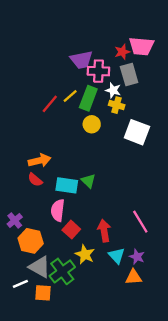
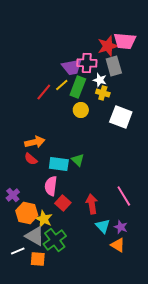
red star: (122, 52) -> (108, 46), size x1.5
purple trapezoid: (81, 60) -> (72, 67), moved
yellow star: (85, 254) -> (44, 219), moved
orange triangle: (134, 277) -> (118, 245), turned 35

